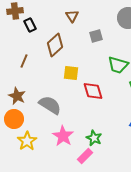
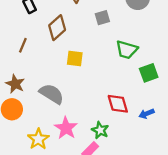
red diamond: (93, 91) -> (118, 104), moved
yellow star: (27, 141) -> (38, 139), moved

